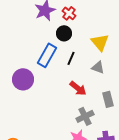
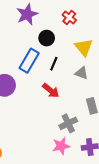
red cross: (69, 13) -> (69, 17), moved
red arrow: (78, 88) -> (51, 90), moved

